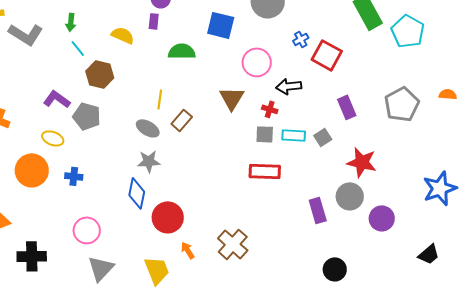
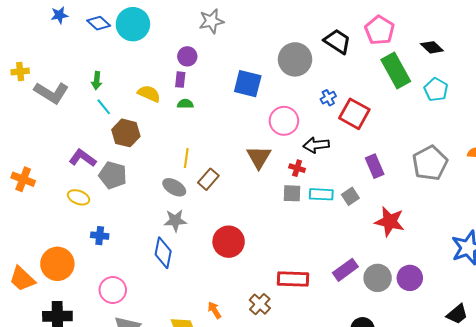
cyan pentagon: (408, 31) -> (436, 90), size x0.7
green semicircle: (182, 51) -> (185, 104), moved, size x0.6
orange circle: (32, 170) -> (57, 264), moved
red rectangle: (265, 171) -> (293, 279), moved
gray circle: (350, 196) -> (378, 278), moved
purple rectangle: (318, 210) -> (345, 270), turned 70
red circle: (168, 217) -> (229, 242), moved
brown cross: (233, 244) -> (260, 304), size x0.7

